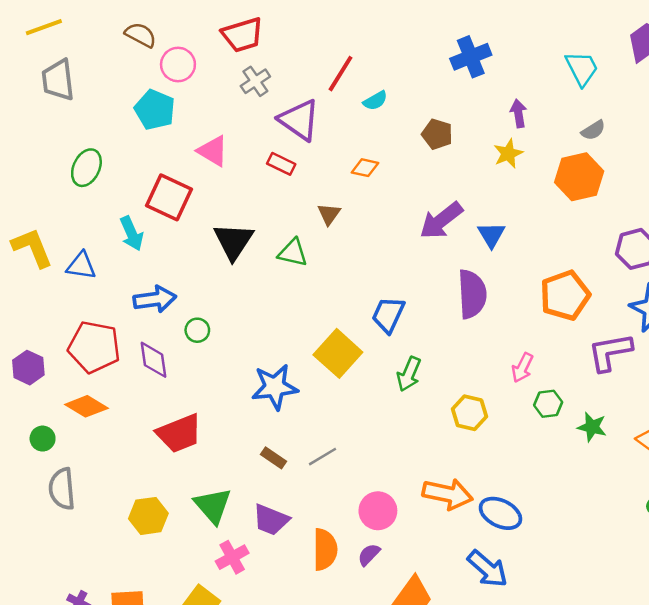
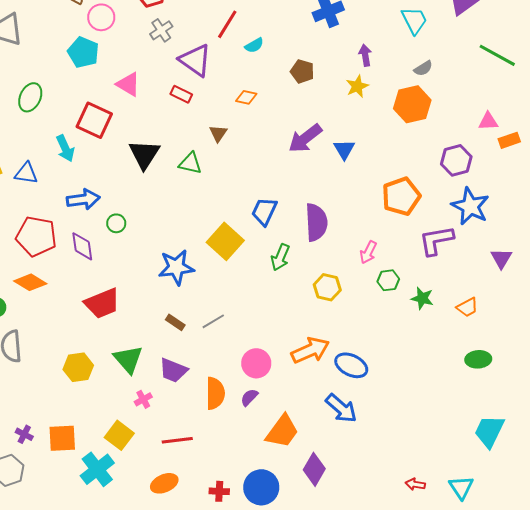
purple semicircle: (472, 294) -> (316, 222), moved
orange arrow: (448, 494) -> (310, 350), turned -36
pink cross: (232, 557) -> (143, 399), size x0.7

